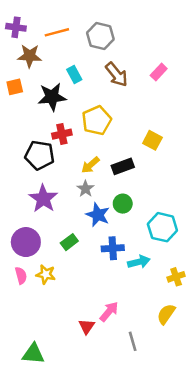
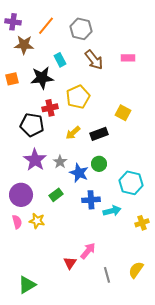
orange line: (57, 32) -> (46, 26), turned -36
pink rectangle: (159, 72) -> (128, 58), turned 48
orange square: (15, 87) -> (12, 79), moved
gray star: (85, 189) -> (60, 162), moved
yellow semicircle: (166, 314) -> (136, 270), moved
green triangle: (33, 354) -> (27, 285), turned -36

